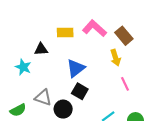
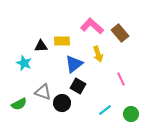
yellow rectangle: (65, 33) -> (62, 41), moved
yellow arrow: (116, 58) -> (98, 54), moved

